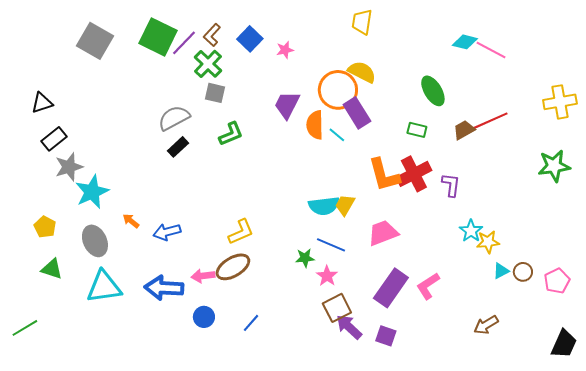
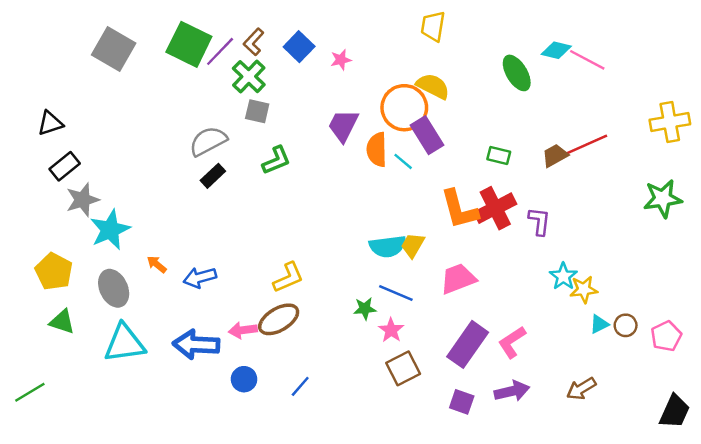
green ellipse: (433, 91) -> (517, 73), moved
yellow pentagon: (45, 227) -> (54, 272), size x1.4
purple arrow: (349, 327) -> (512, 391), moved, turned 124

